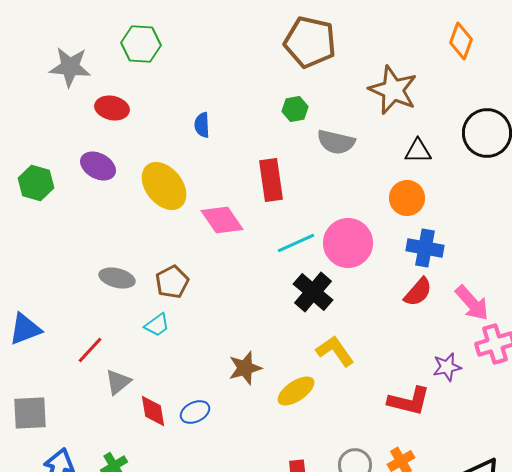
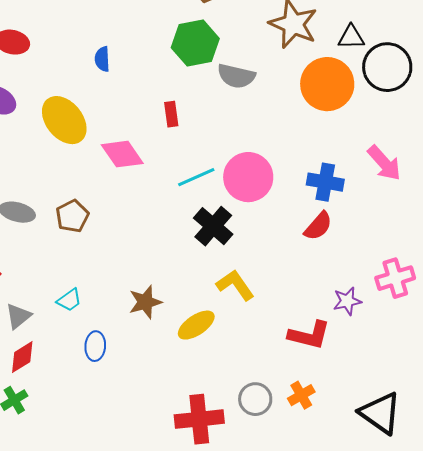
green hexagon: (295, 109) -> (195, 43), size x1.8
black triangle: (418, 151) -> (351, 37), moved
red rectangle: (271, 180) -> (171, 114), size x0.6
orange circle: (407, 198) -> (327, 84), moved, size x1.5
pink arrow: (472, 303) -> (384, 163), moved
cyan trapezoid: (157, 325) -> (69, 300), moved
red diamond: (153, 411) -> (22, 357), moved, turned 68
blue ellipse: (195, 412) -> (95, 346), turned -60

